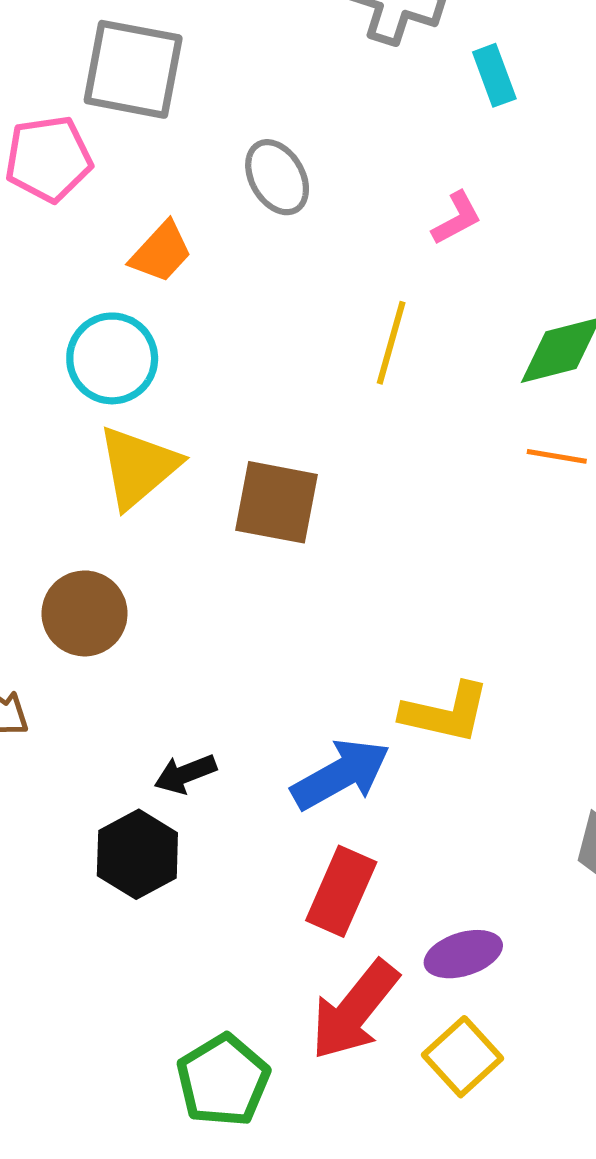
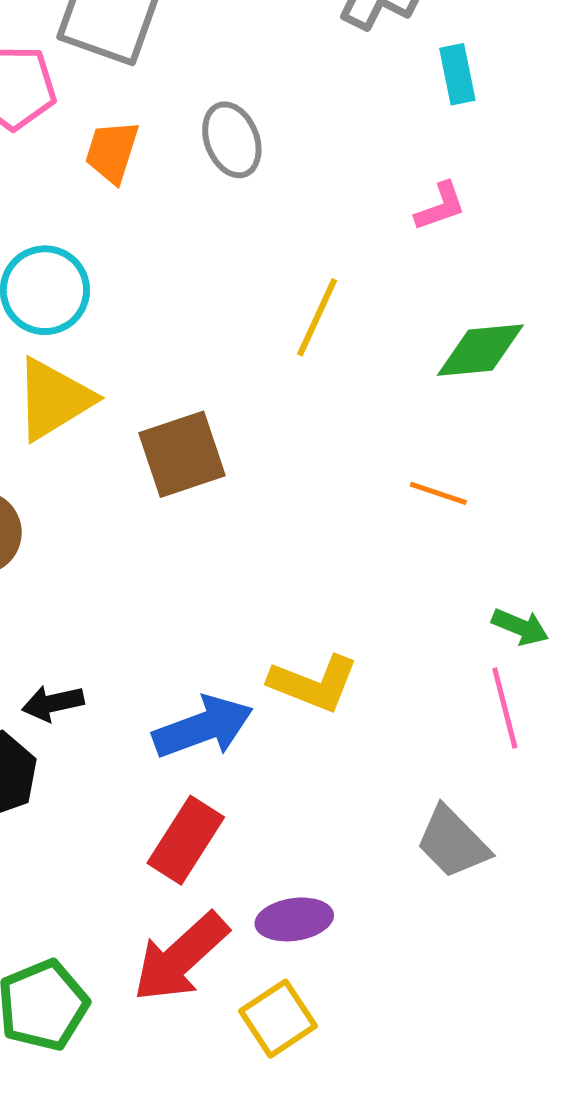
pink L-shape: (457, 218) -> (440, 206), moved
orange trapezoid: (161, 252) -> (112, 152), moved, turned 146
orange line: (557, 456) -> (438, 493), moved
brown square: (276, 502) -> (182, 454), turned -38

